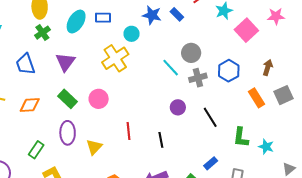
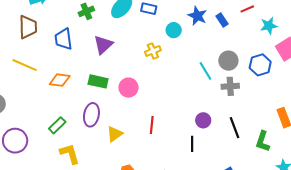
yellow cross: (115, 58) -> (153, 51), size x0.6
blue hexagon: (229, 71) -> (260, 65), moved
green rectangle: (68, 99) -> (98, 81), turned -42
purple circle: (178, 107) -> (203, 120), moved
green L-shape: (241, 137) -> (263, 141), moved
black line: (161, 140) -> (192, 144), moved

